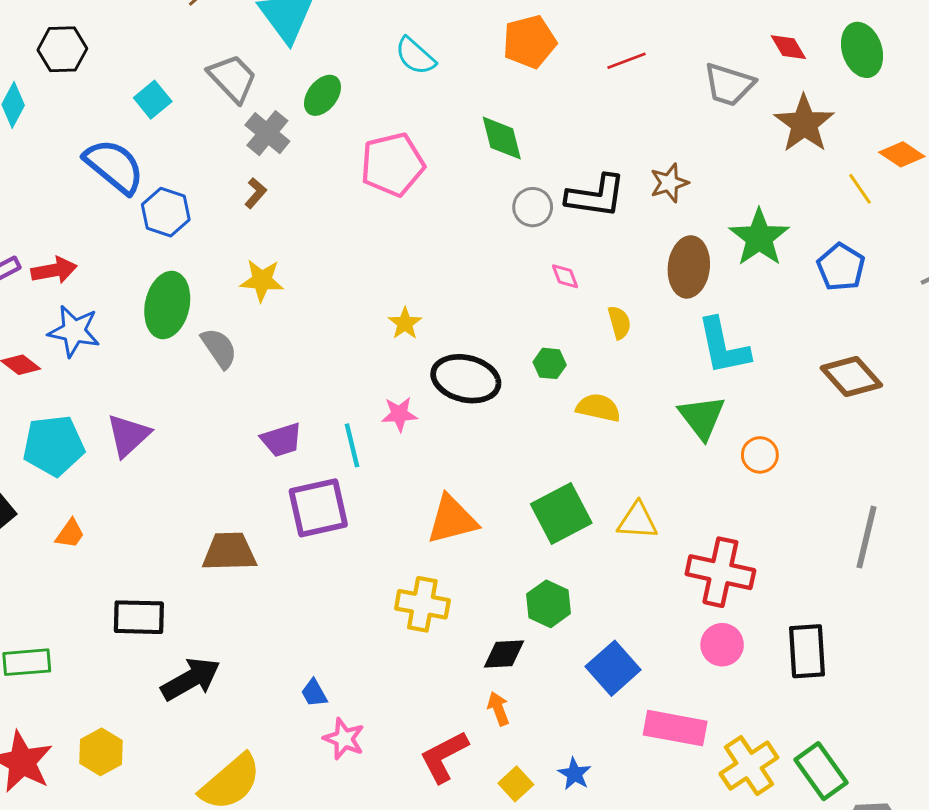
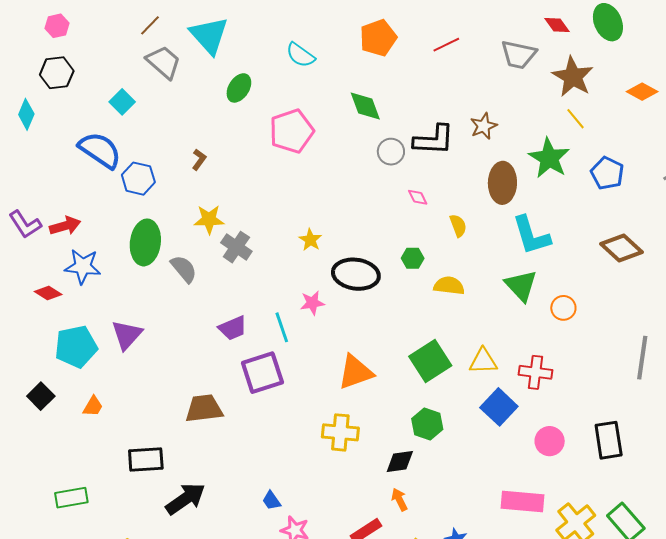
gray trapezoid: (233, 78) -> (164, 62), moved
gray cross: (267, 133) -> (236, 247), moved
yellow line: (860, 189) -> (575, 119), moved
red cross: (720, 572) -> (535, 372), moved, size x0.7
blue square: (613, 668) -> (499, 407), moved

